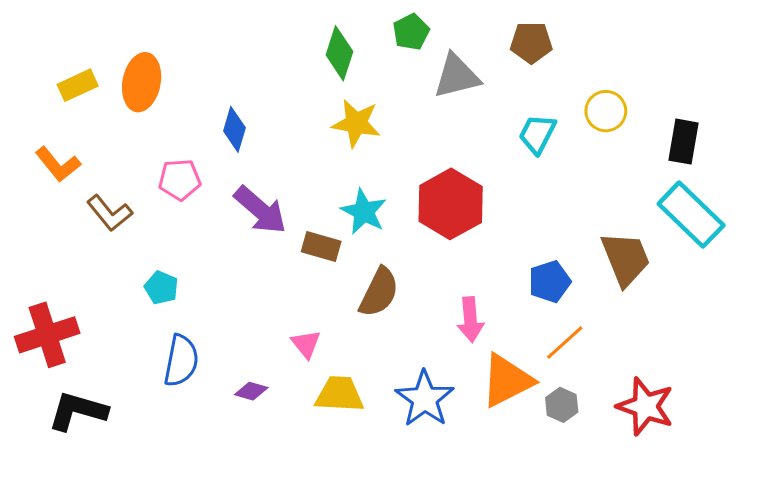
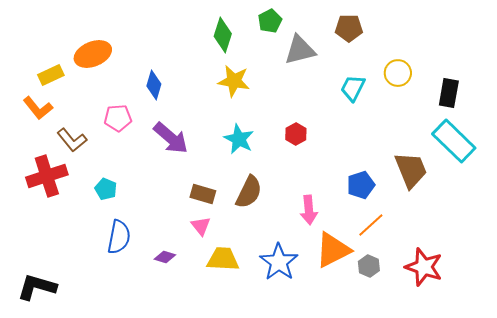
orange ellipse: (142, 82) -> (93, 54), turned 57
yellow rectangle: (78, 85) -> (51, 75), moved
red hexagon: (451, 204) -> (296, 134), size x0.5
brown rectangle: (321, 247) -> (203, 194), moved
red cross: (47, 335) -> (47, 176), moved
black L-shape: (78, 411) -> (37, 287), moved

